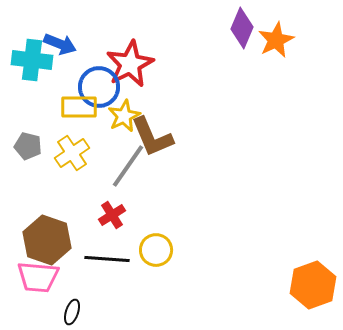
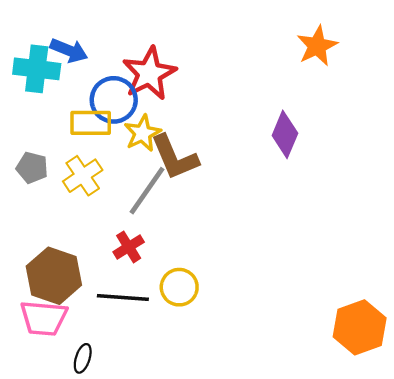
purple diamond: (242, 28) -> (285, 134), moved

